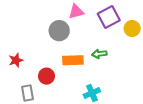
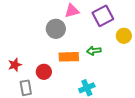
yellow circle: (132, 29) -> (124, 36), moved
red star: (16, 60) -> (15, 65), moved

